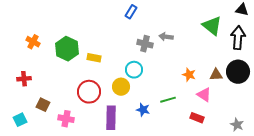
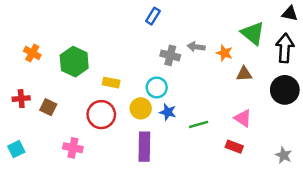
yellow rectangle: (94, 58) -> (111, 83), moved
orange star: (189, 75) -> (224, 53), moved
brown triangle: (216, 75) -> (244, 74), moved
brown square: (43, 105) -> (48, 107), moved
blue star: (143, 110) -> (168, 112), moved
purple rectangle: (111, 118) -> (144, 147), moved

